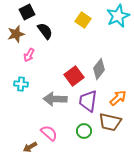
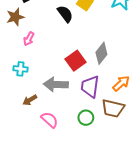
black semicircle: (45, 31) -> (65, 14), moved
brown arrow: (30, 147) -> (30, 100), moved

